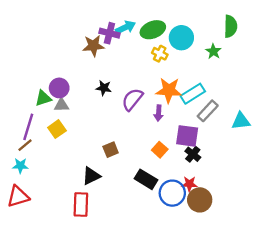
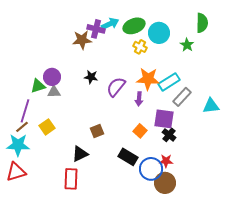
yellow square: (57, 129) -> (47, 127), moved
cyan star: (20, 166) -> (18, 145), size x1.6
brown circle: (200, 200) -> (165, 183), moved

